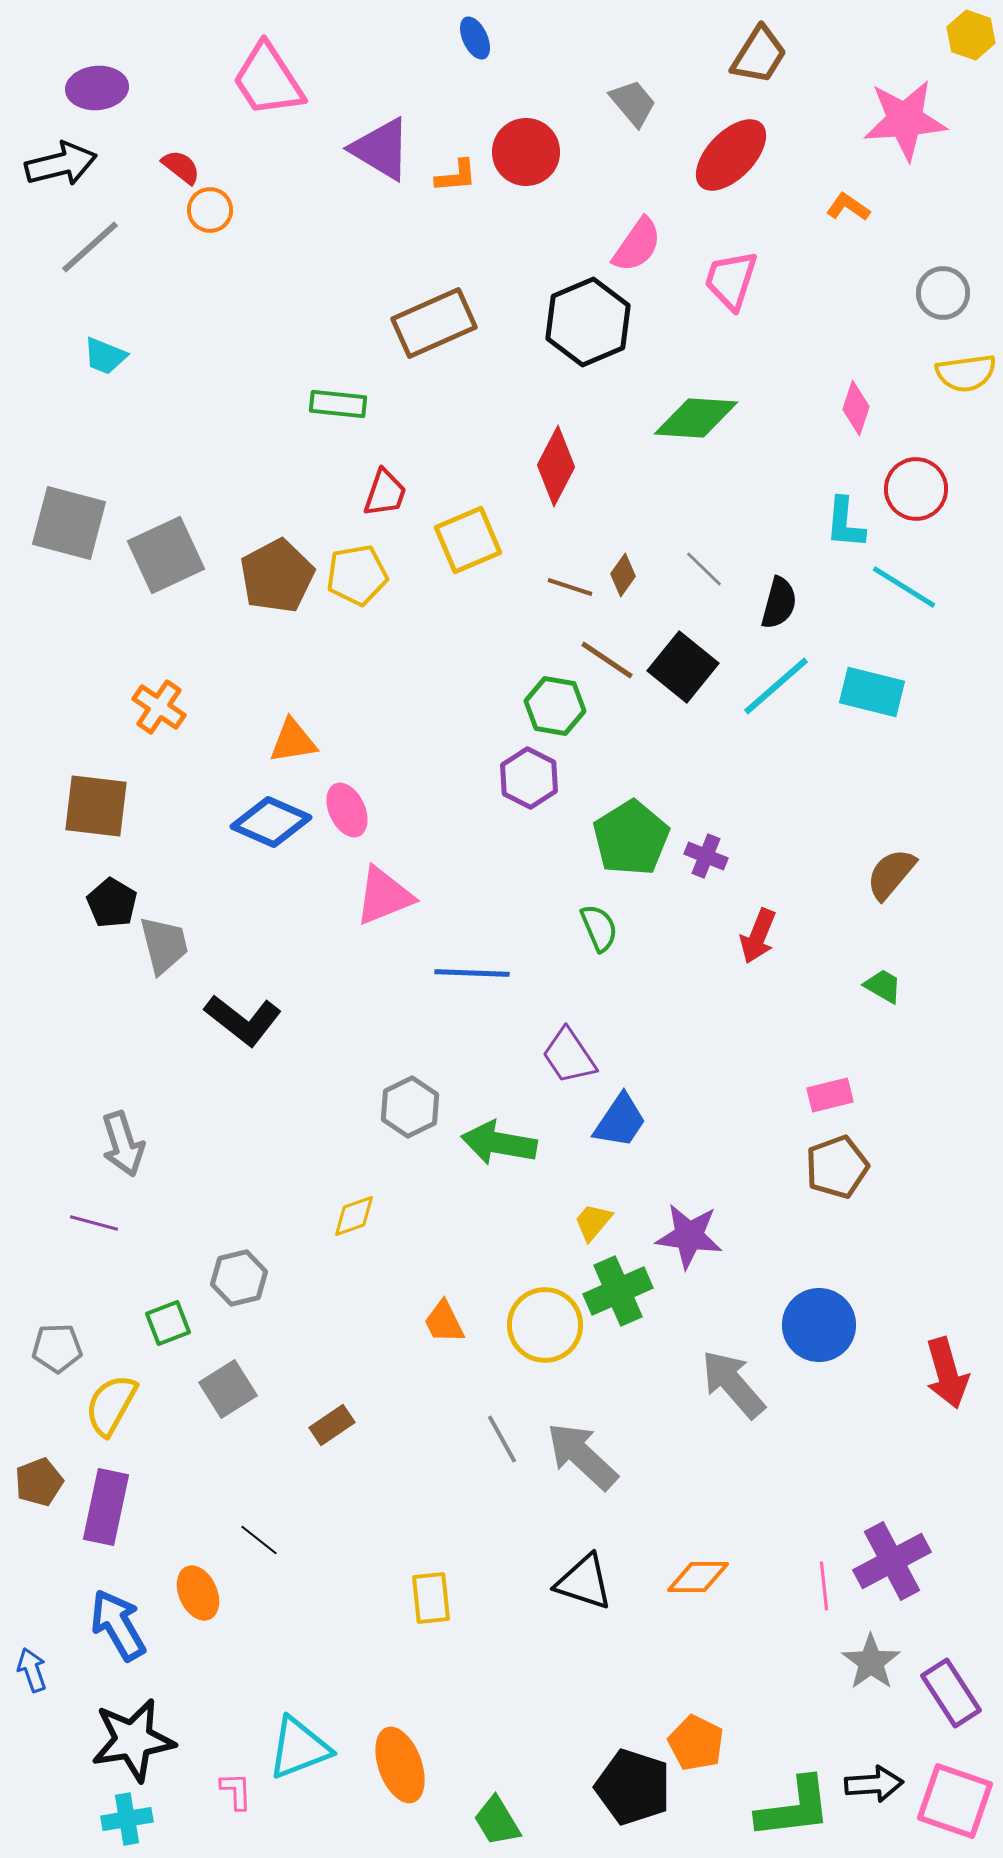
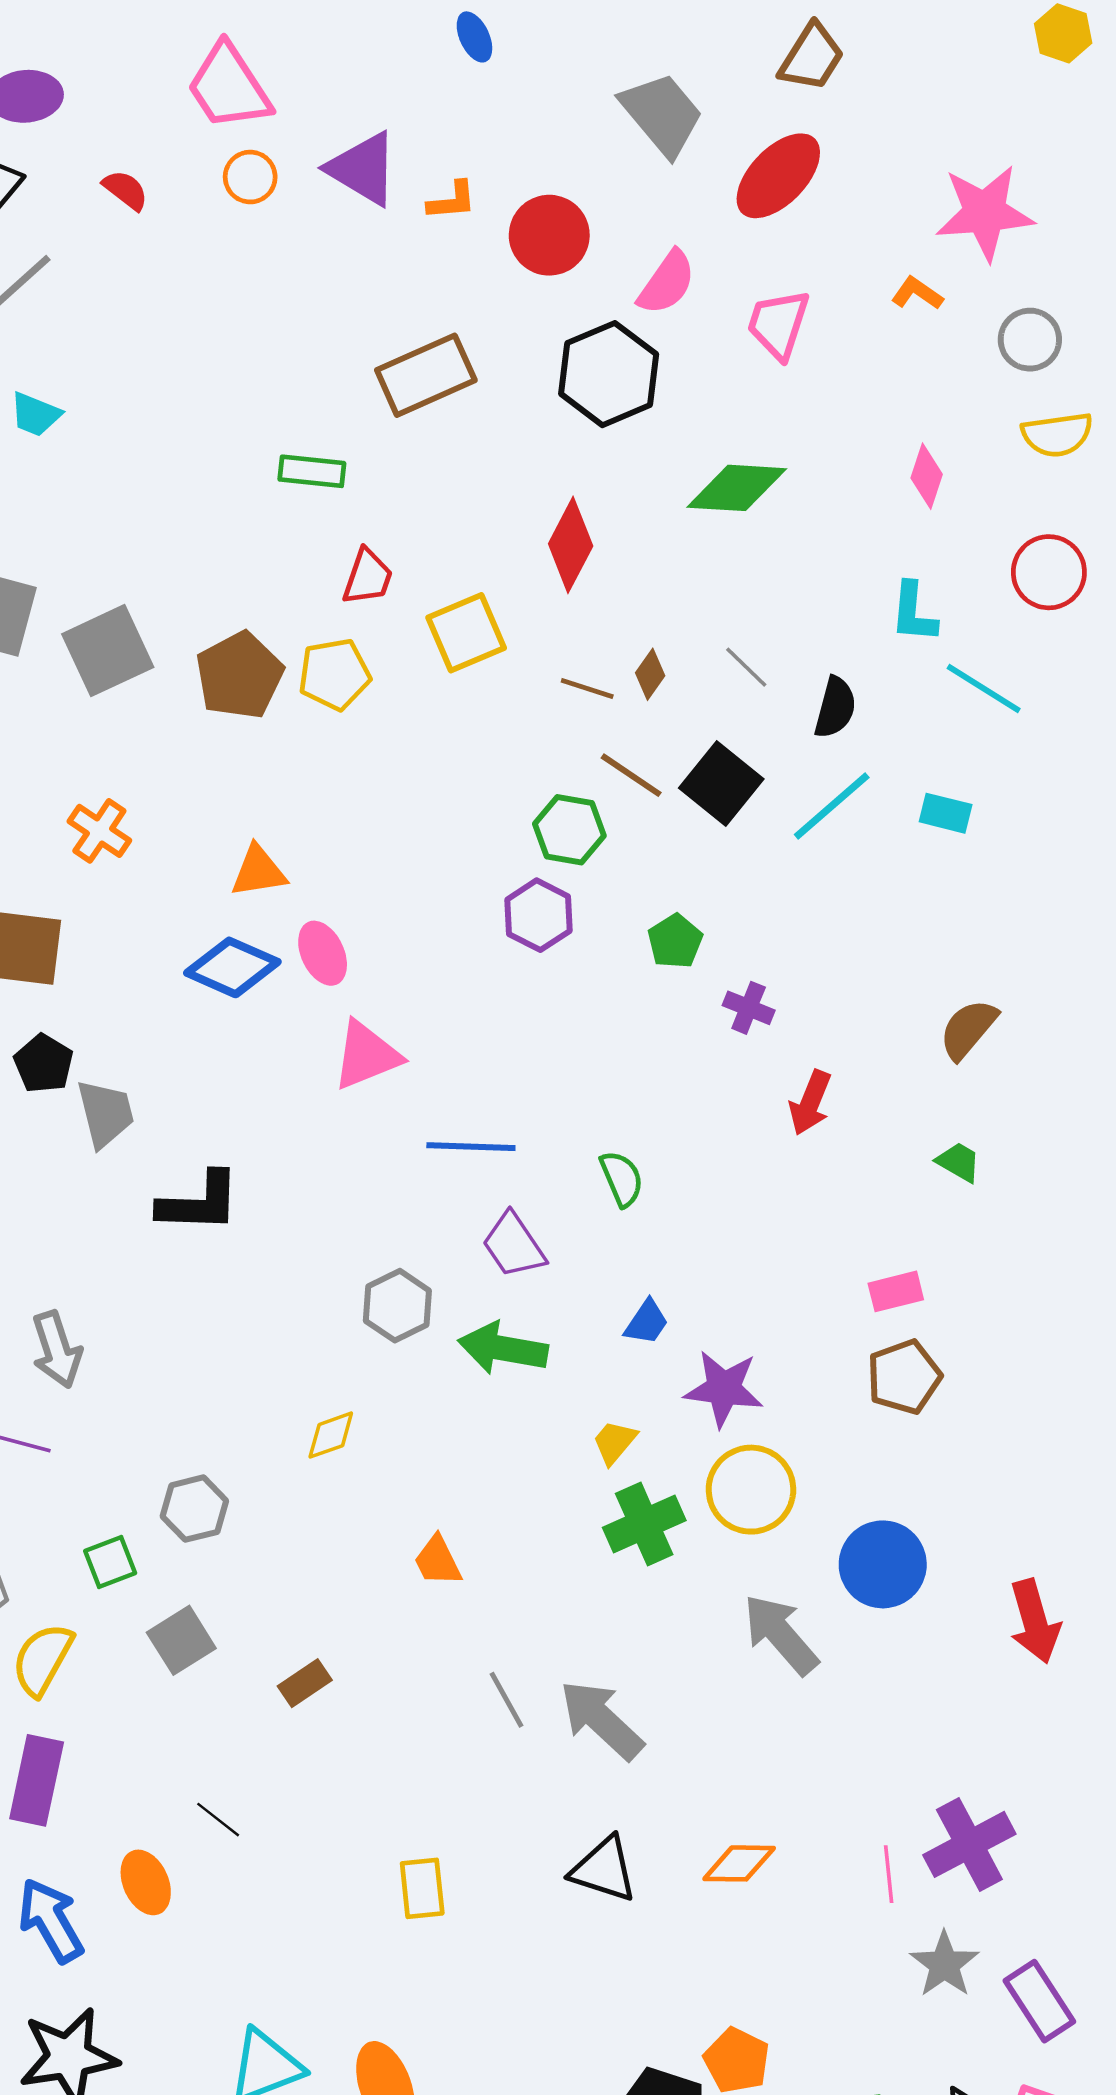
gray trapezoid: (633, 103) -> (662, 114), size x1.5
pink star: (905, 120) -> (985, 213), moved
red circle: (526, 152) -> (549, 235), moved
orange L-shape: (848, 207) -> (917, 293), moved
orange circle: (210, 210) -> (250, 177), moved
red circle: (916, 489) -> (1049, 572), moved
cyan rectangle: (872, 692) -> (946, 813), size x0.7
green pentagon: (631, 838) -> (675, 941), moved, size x0.6
green semicircle: (599, 928) -> (622, 1179), moved
black L-shape: (243, 1020) -> (199, 1202), turned -36
purple trapezoid: (569, 1056) -> (514, 1245), moved
blue trapezoid: (620, 1121) -> (647, 1322), size x0.7
purple star: (689, 1236) -> (724, 1389), moved
yellow circle: (545, 1325) -> (751, 1490), moved

